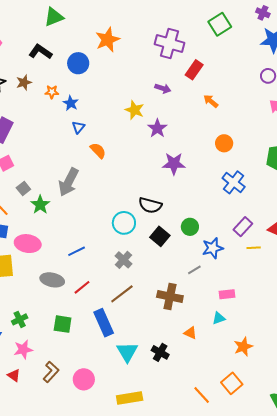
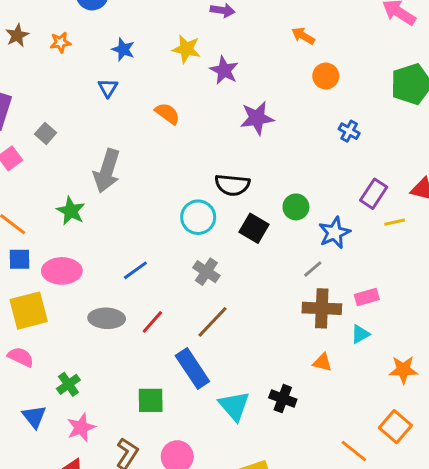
orange arrow: (211, 101) -> (303, 36), moved
blue star: (71, 103) -> (123, 49), moved
orange semicircle: (98, 151) -> (167, 114), moved
blue cross: (234, 182) -> (349, 131), size x0.6
gray square: (23, 188) -> (46, 133), moved
brown cross: (170, 297) -> (322, 308), moved
green square: (63, 324) -> (151, 400), moved
orange star: (243, 347) -> (403, 370), turned 30

